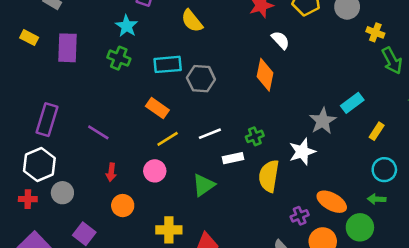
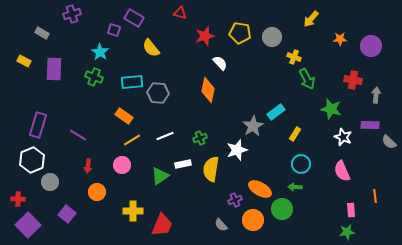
white rectangle: (233, 158) -> (183, 164), moved
red cross: (28, 199) -> (18, 199), moved

